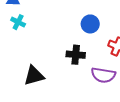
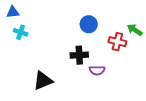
purple semicircle: (103, 75) -> (97, 70), moved, size x0.7

